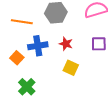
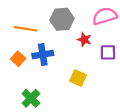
red star: (66, 44) -> (84, 40), moved
orange square: (17, 58) -> (18, 59), moved

